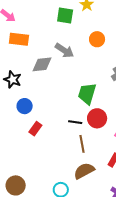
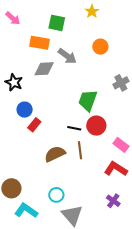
green square: (65, 15) -> (57, 23), moved
orange rectangle: (19, 39) -> (39, 43), moved
red rectangle: (35, 129) -> (34, 125), moved
brown semicircle: (84, 171) -> (55, 154), moved

